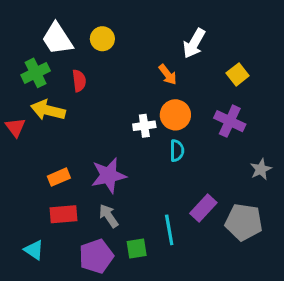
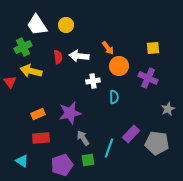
white arrow: (194, 43) -> (79, 56), moved, turned 66
yellow square: (238, 74) -> (153, 48), turned 32
red semicircle: (79, 81) -> (58, 57), moved
orange circle: (175, 115) -> (119, 66), moved
gray arrow: (109, 216) -> (83, 138), moved
cyan line: (169, 230) -> (109, 148), turned 30

